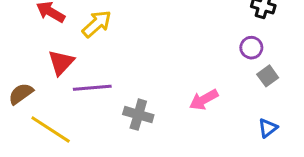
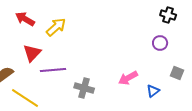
gray square: (268, 76) -> (177, 73), moved, turned -32
blue triangle: (268, 128) -> (153, 91), moved

